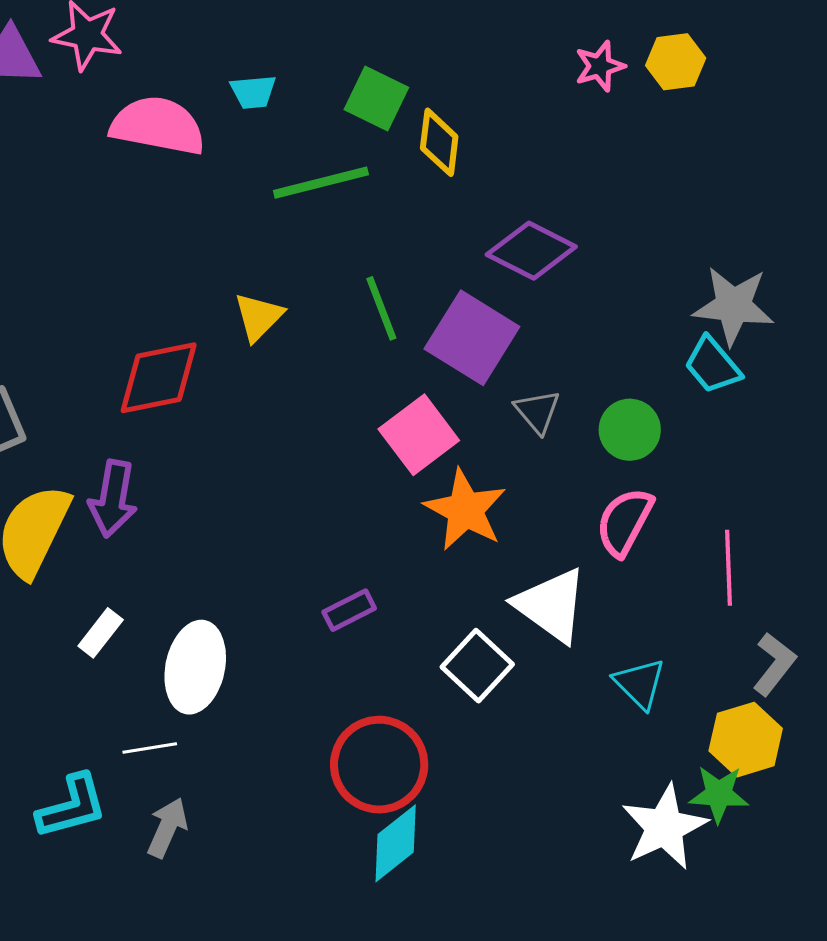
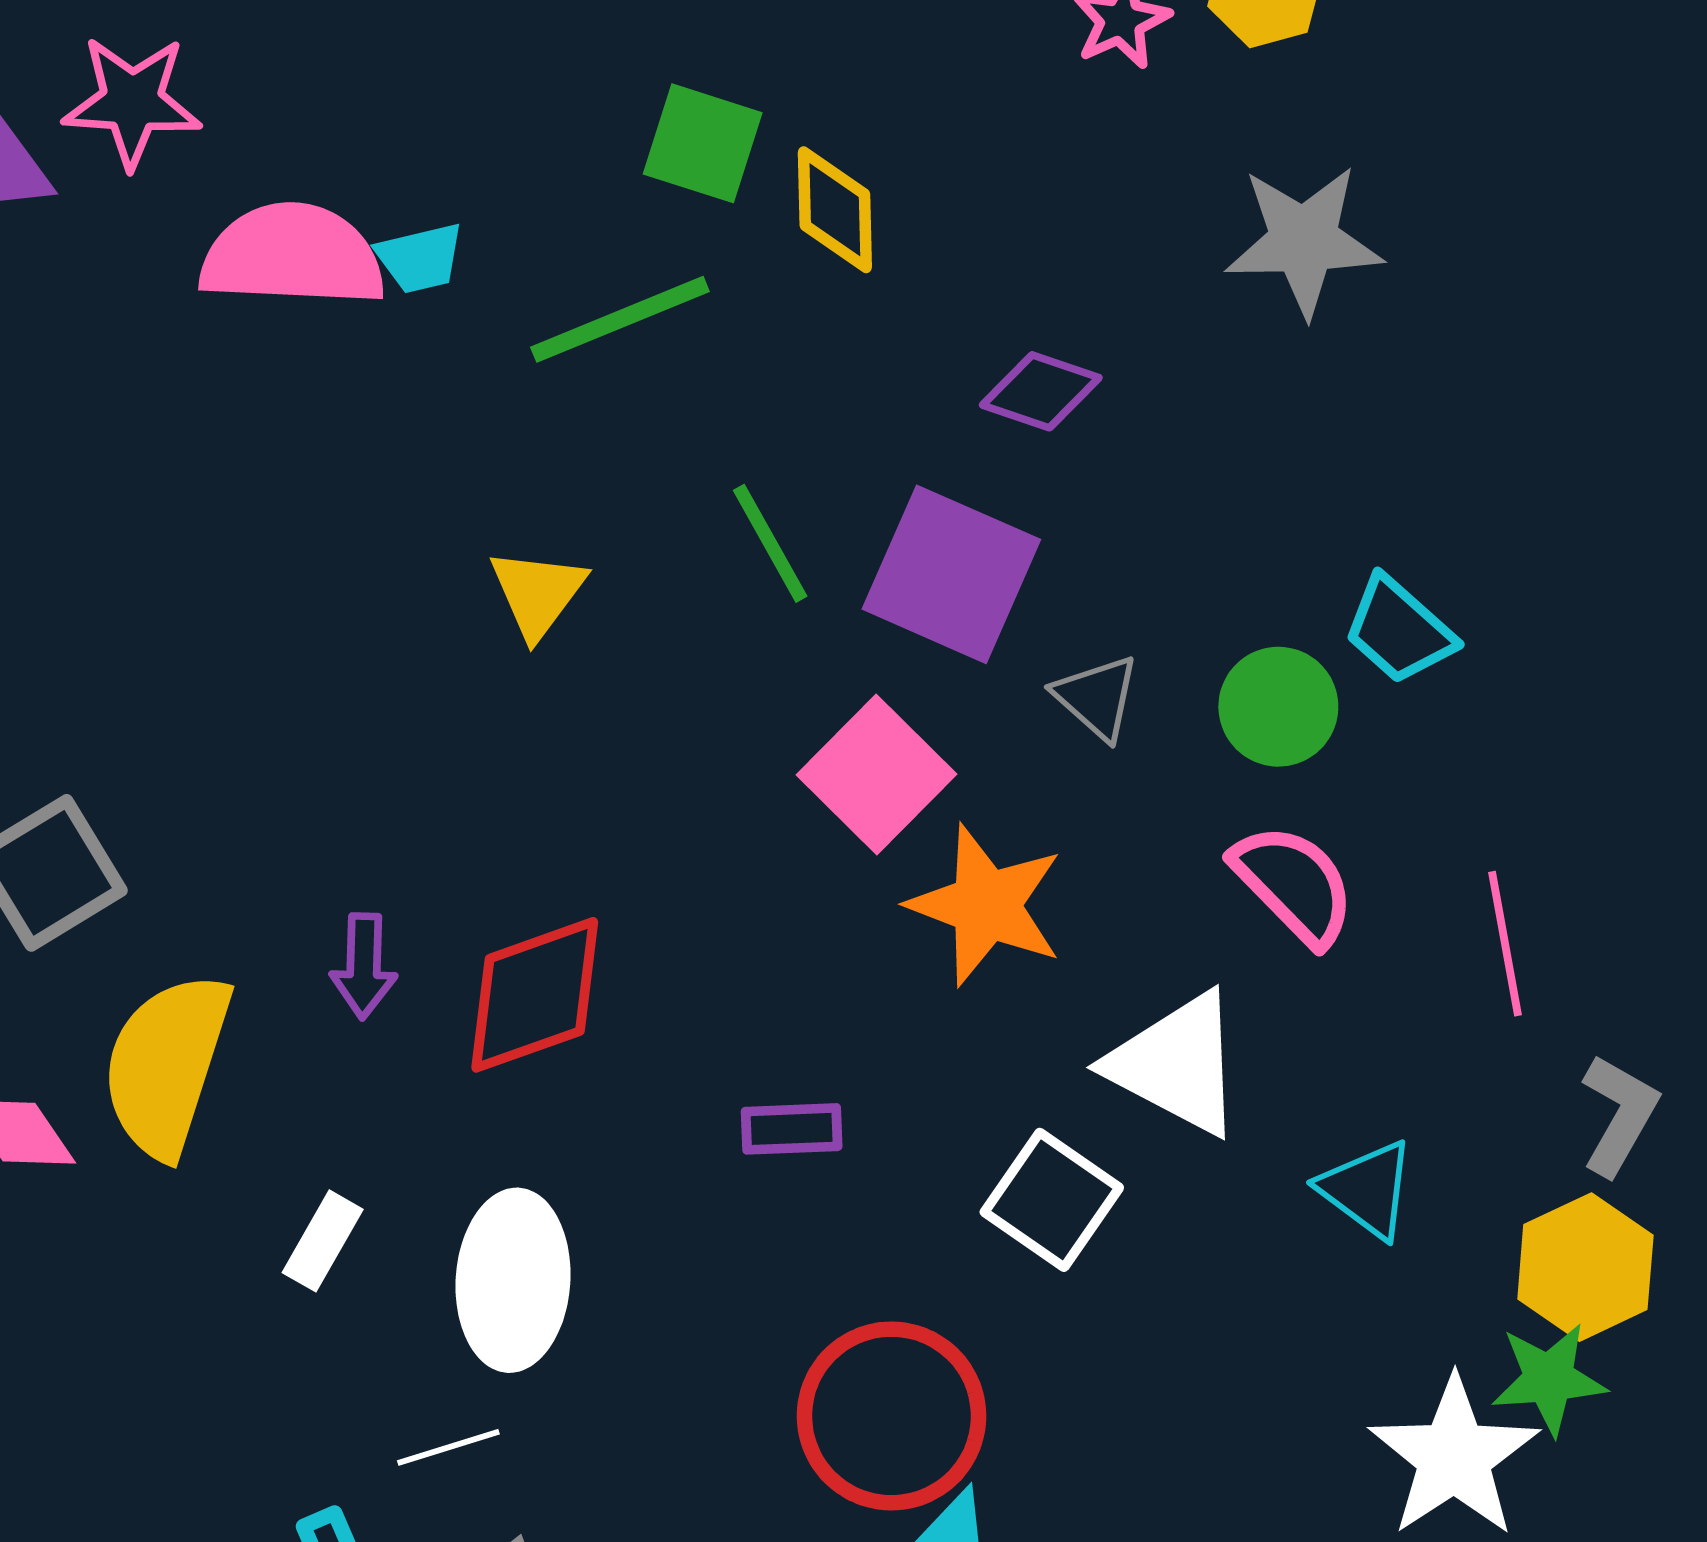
cyan trapezoid: (253, 92) -> (420, 258), moved
purple diamond: (531, 251) -> (1041, 391), size x0.7
gray star: (733, 306) -> (1304, 241), moved
cyan trapezoid: (713, 365) -> (1399, 630), moved
red diamond: (159, 378) -> (535, 995), moved
purple arrow: (113, 499) -> (364, 966), moved, size x0.7
pink semicircle: (625, 522) -> (1294, 884), turned 116
purple rectangle: (349, 610) -> (792, 1129), turned 33

